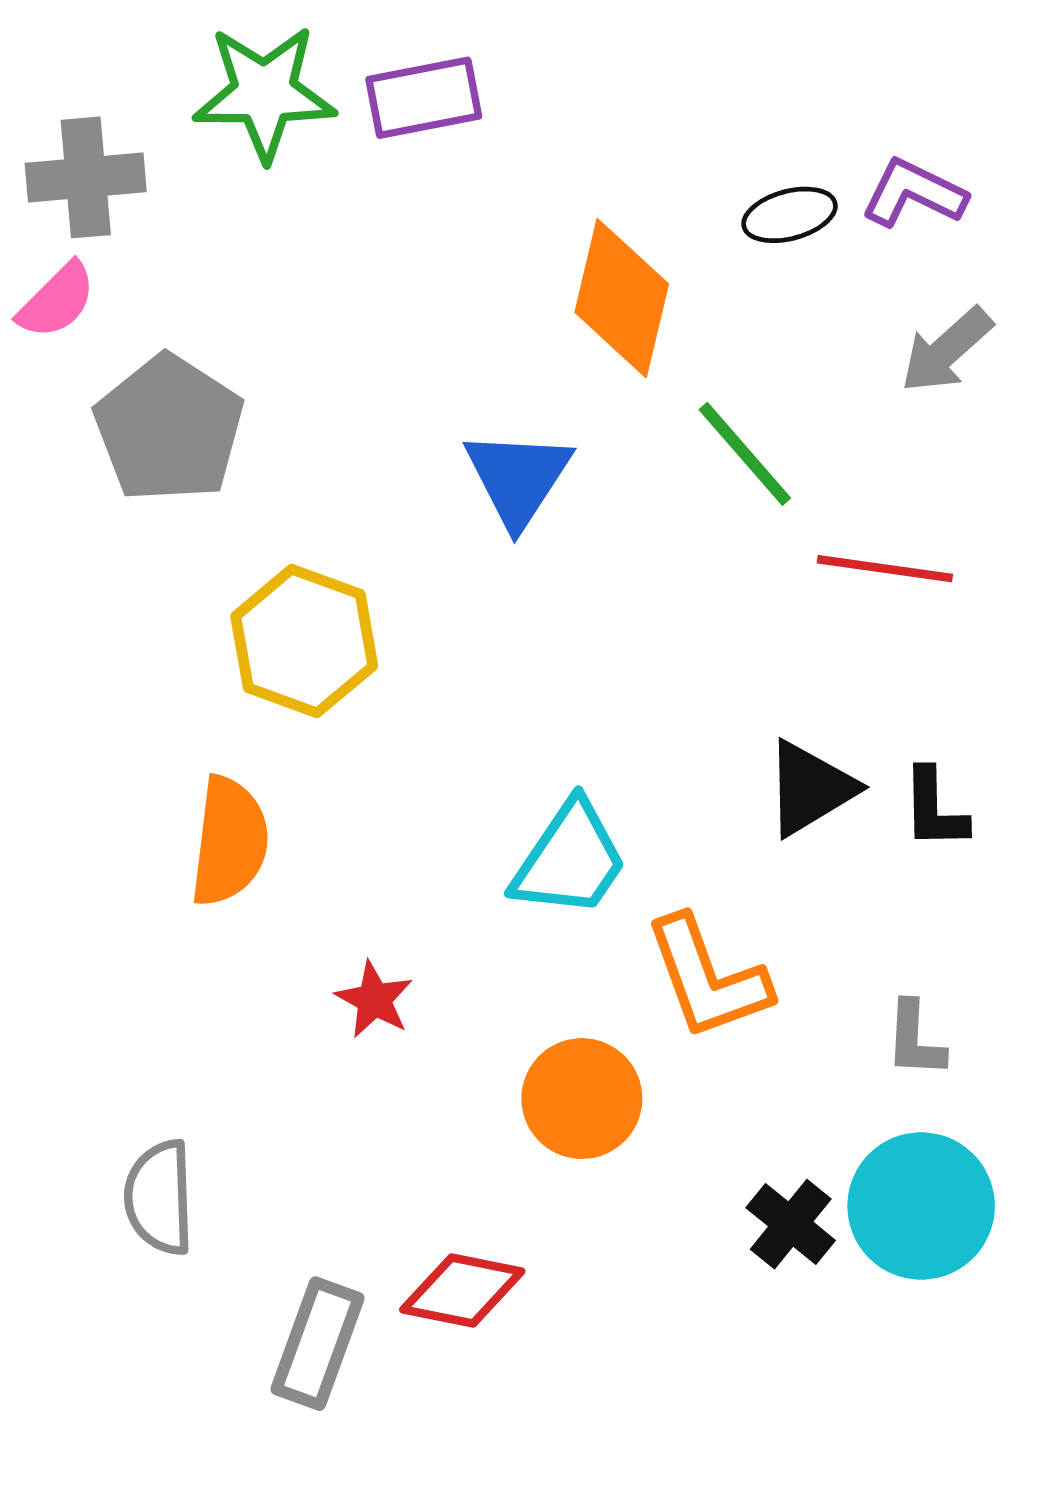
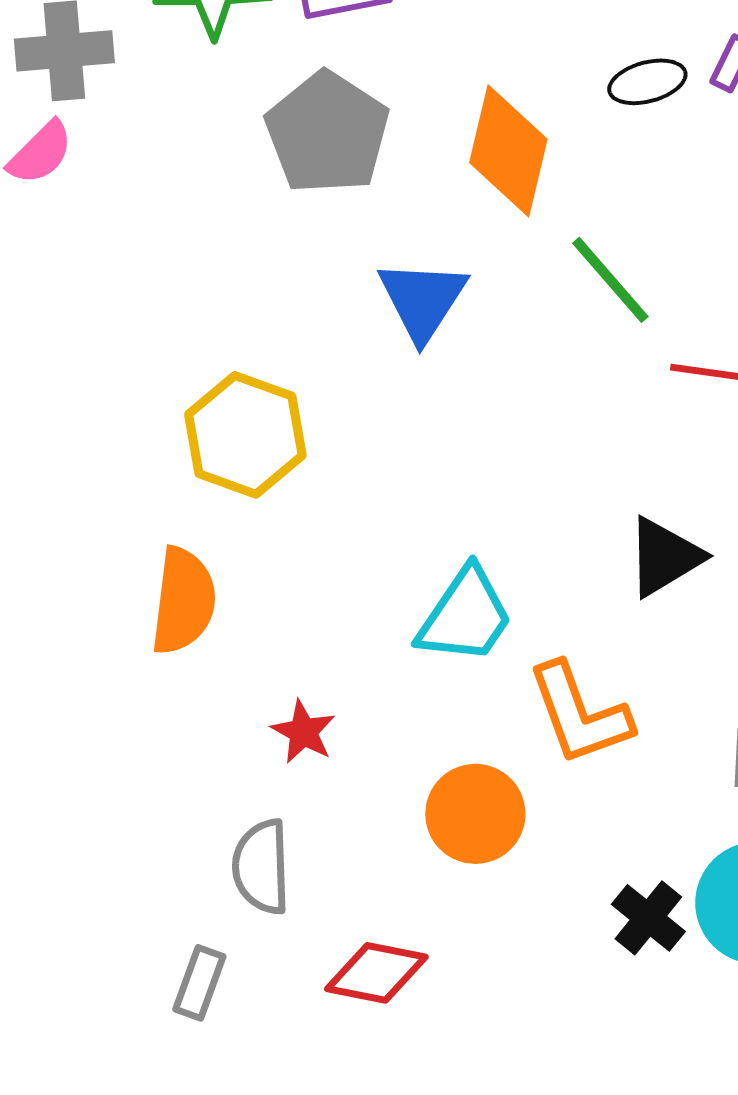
gray pentagon: (169, 429) -> (327, 133), moved
gray semicircle: (159, 1198) -> (261, 867), moved
gray rectangle: (317, 1344) -> (199, 983), moved, size x0.7

